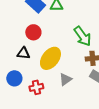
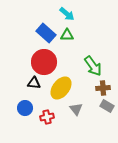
red circle: (33, 32) -> (44, 62), size x1.6
gray triangle: (65, 79) -> (76, 109), turned -32

